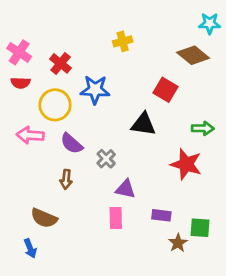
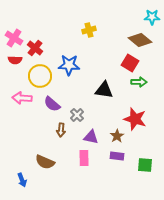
red cross: (61, 63) -> (35, 48), moved
red square: (165, 90) -> (130, 63), moved
green arrow: (203, 128) -> (139, 82), moved
brown arrow: (66, 179) -> (61, 130), moved
brown semicircle: (44, 218) -> (45, 162), moved
brown star: (178, 243) -> (117, 136), moved

